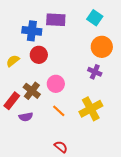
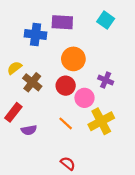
orange circle: (102, 47) -> (73, 59), moved
red circle: (39, 55) -> (66, 86), moved
pink circle: (56, 84) -> (85, 98), moved
brown cross: (32, 91) -> (32, 82), moved

